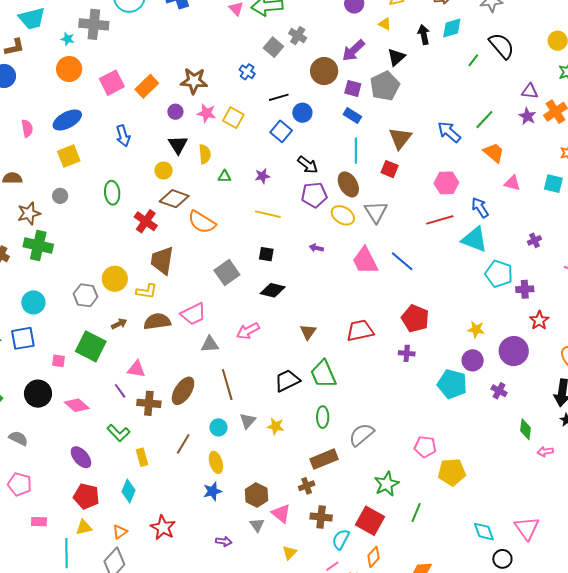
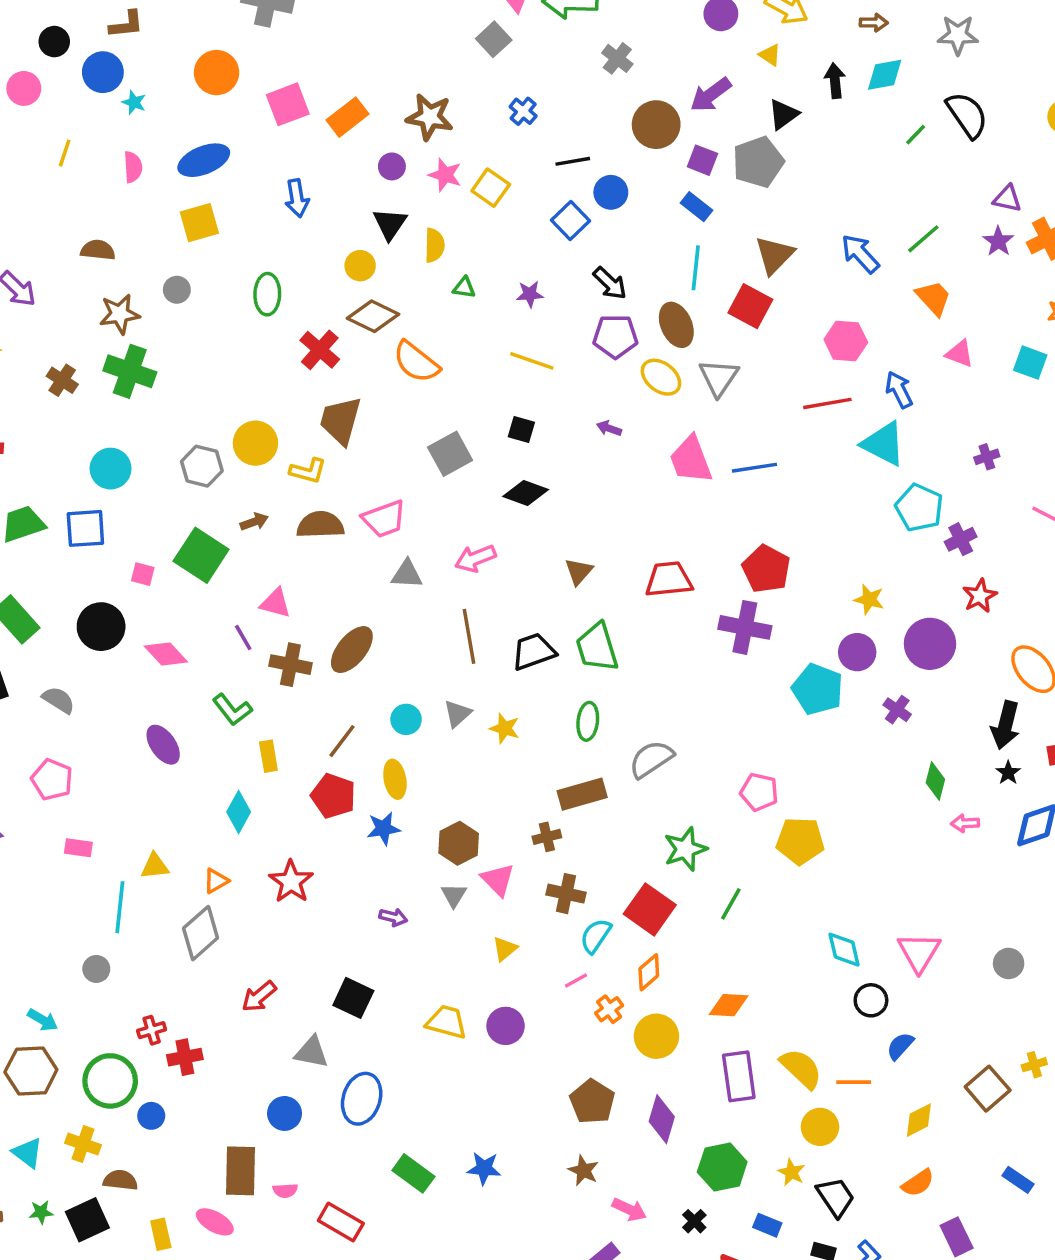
cyan star: (68, 39) -> (134, 102), moved
gray square: (273, 47) -> (494, 39), moved
red square: (390, 169) -> (750, 306), size x1.4
blue line: (402, 261) -> (755, 468), turned -55
purple cross: (525, 289) -> (961, 539), turned -30
purple cross: (407, 353) -> (745, 627), size x1.8
brown line: (227, 385) -> (469, 636), moved
red pentagon: (86, 496) -> (333, 796), moved

